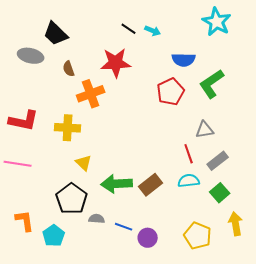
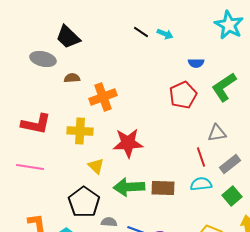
blue semicircle: (184, 60) -> (196, 63), size x0.7
red star: (116, 63) -> (128, 143), moved
brown semicircle: (69, 69) -> (72, 78), moved, turned 105
brown rectangle: (151, 185) -> (163, 188), turned 40

